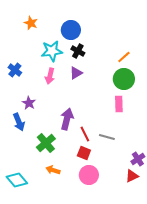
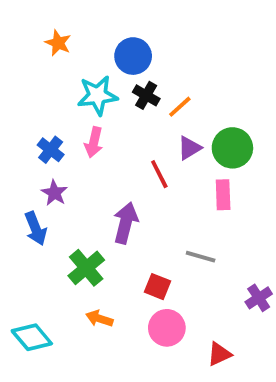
orange line: (124, 57) -> (180, 107), moved
blue cross: (15, 70) -> (51, 150), moved
purple triangle: (76, 73) -> (189, 148), moved
red line: (85, 134) -> (159, 174), moved
red triangle: (132, 176) -> (219, 354), moved

